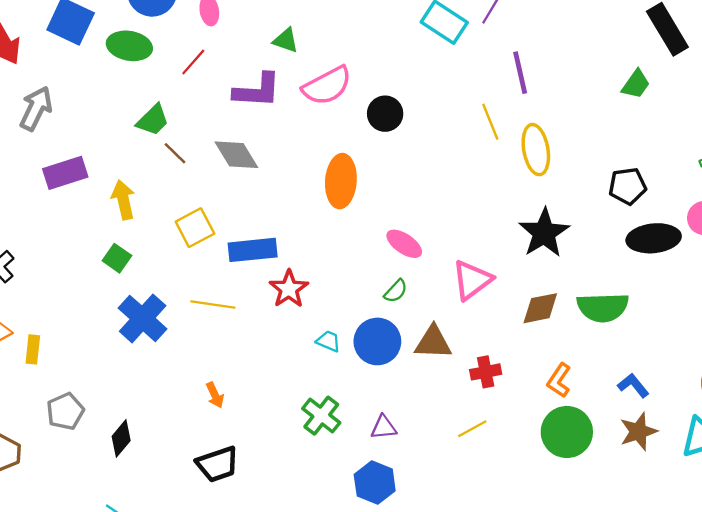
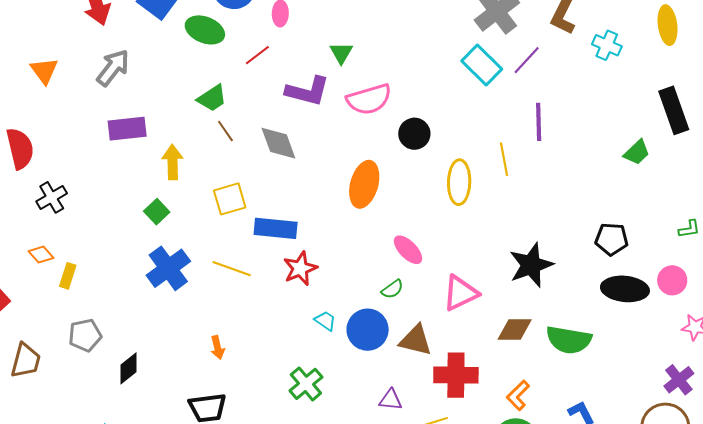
green triangle: (286, 40) -> (341, 53), turned 30
yellow ellipse: (536, 150) -> (459, 182), moved
red cross: (486, 372) -> (456, 375), size x1.6
purple triangle: (384, 427) -> (391, 400), moved

